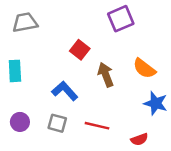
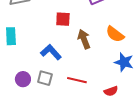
red square: (80, 50) -> (63, 19), turned -35
purple circle: (20, 122) -> (23, 79), moved

